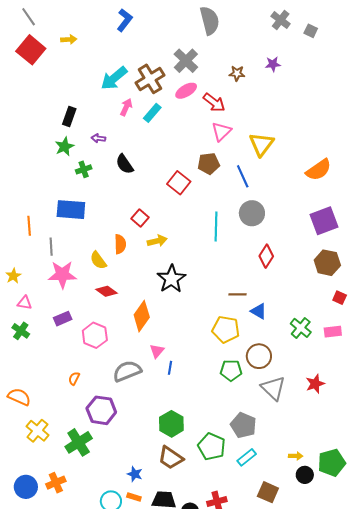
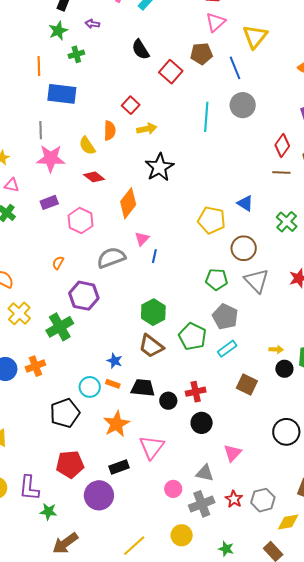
black semicircle: (125, 164) -> (141, 50), moved
orange line: (29, 226) -> (39, 66), moved
red diamond: (266, 256) -> (282, 146), moved
brown line: (238, 294) -> (281, 173), moved
green pentagon: (231, 370) -> (217, 279), moved

